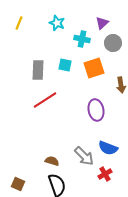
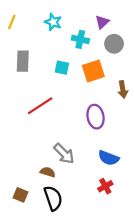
gray rectangle: (38, 70) -> (23, 61), moved
gray arrow: (84, 156) -> (64, 154), moved
brown square: (18, 184) -> (20, 195), moved

